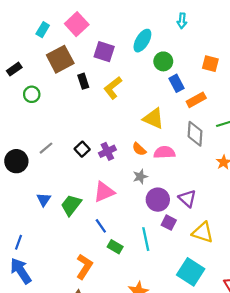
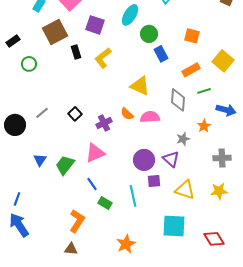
orange rectangle: (196, 100) -> (191, 70), moved
purple cross: (107, 151) -> (104, 123), moved
gray star: (140, 177) -> (183, 139), moved
purple square: (169, 223) -> (154, 181), turned -32
cyan square: (191, 272) -> (174, 226), turned -30

